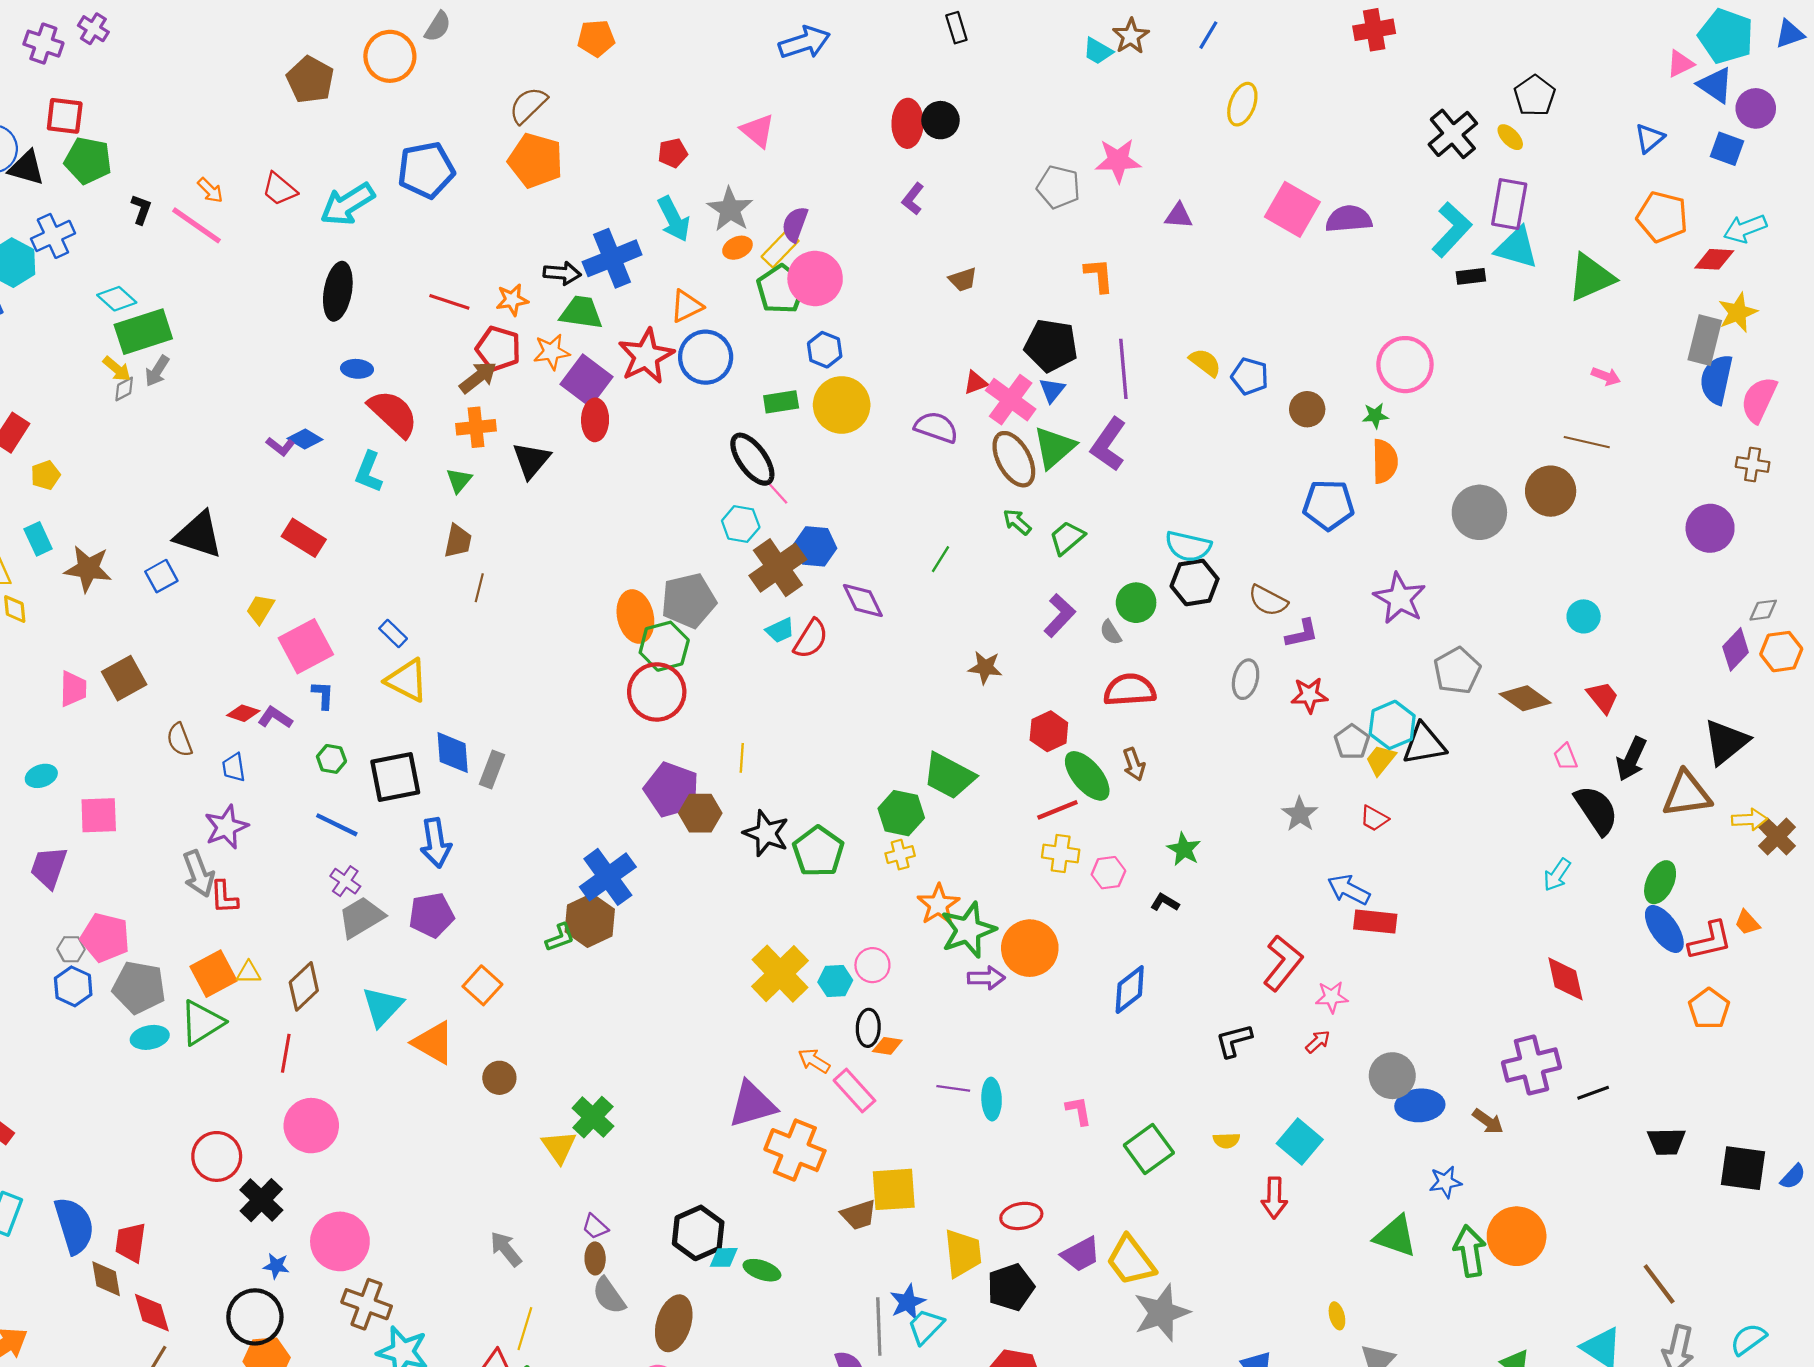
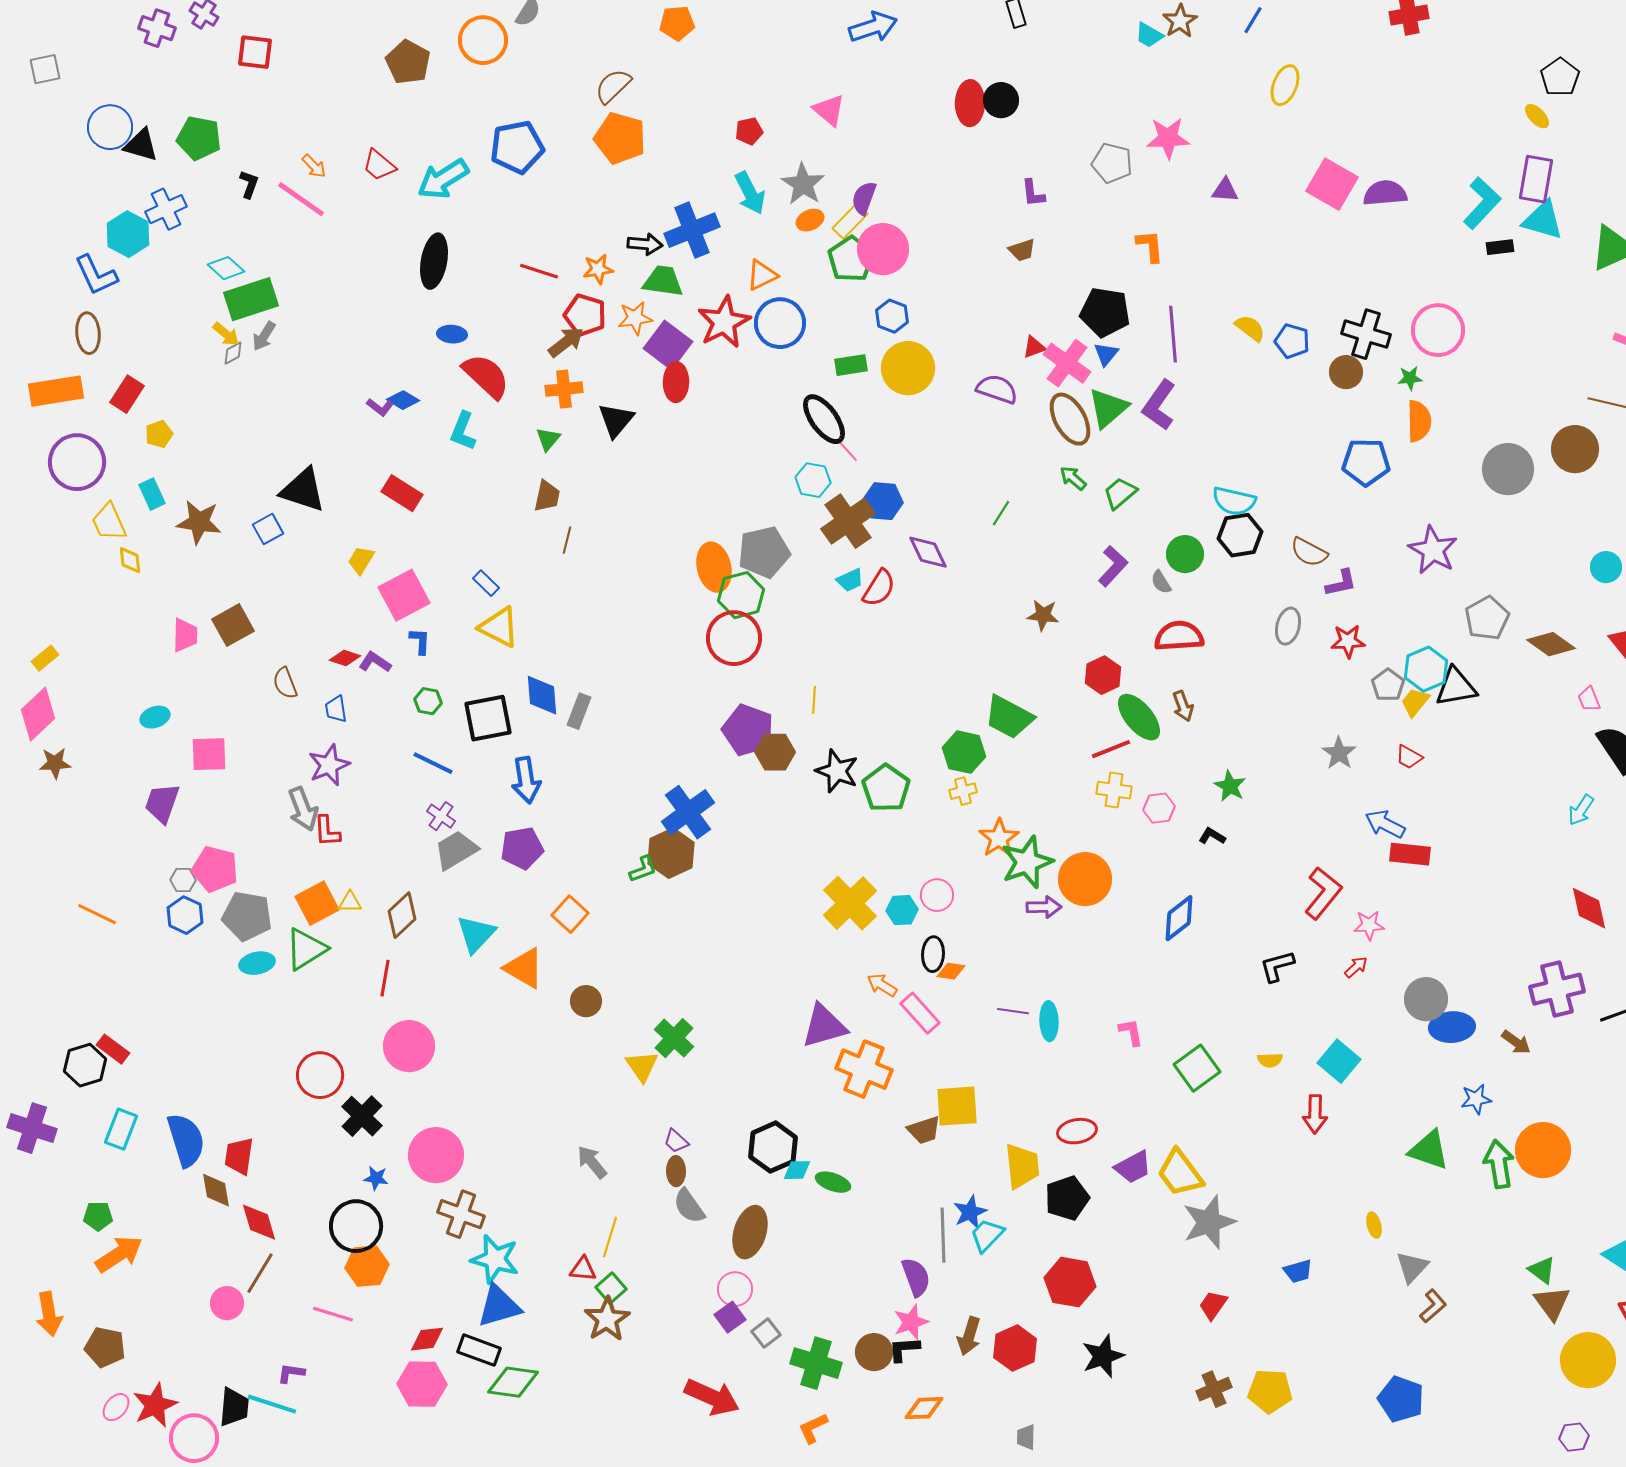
red square: (65, 116) -> (255, 52), moved
black cross: (1453, 134) -> (1366, 334), moved, turned -33
purple L-shape: (913, 199) -> (1033, 193), moved, turned -44

